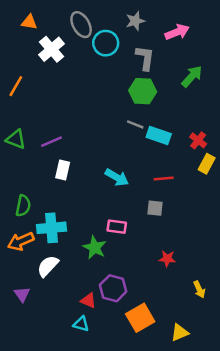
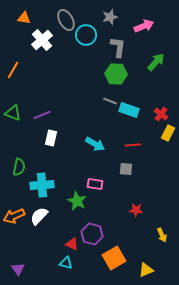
orange arrow: (21, 241) -> (14, 216), moved
purple triangle: (22, 294) -> (18, 269), moved

